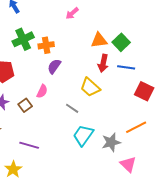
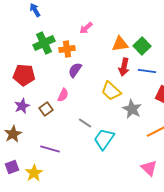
pink arrow: (72, 13) -> (86, 28), moved
gray line: (72, 108) -> (85, 123), moved
gray star: (111, 142) -> (132, 109), moved, turned -30

